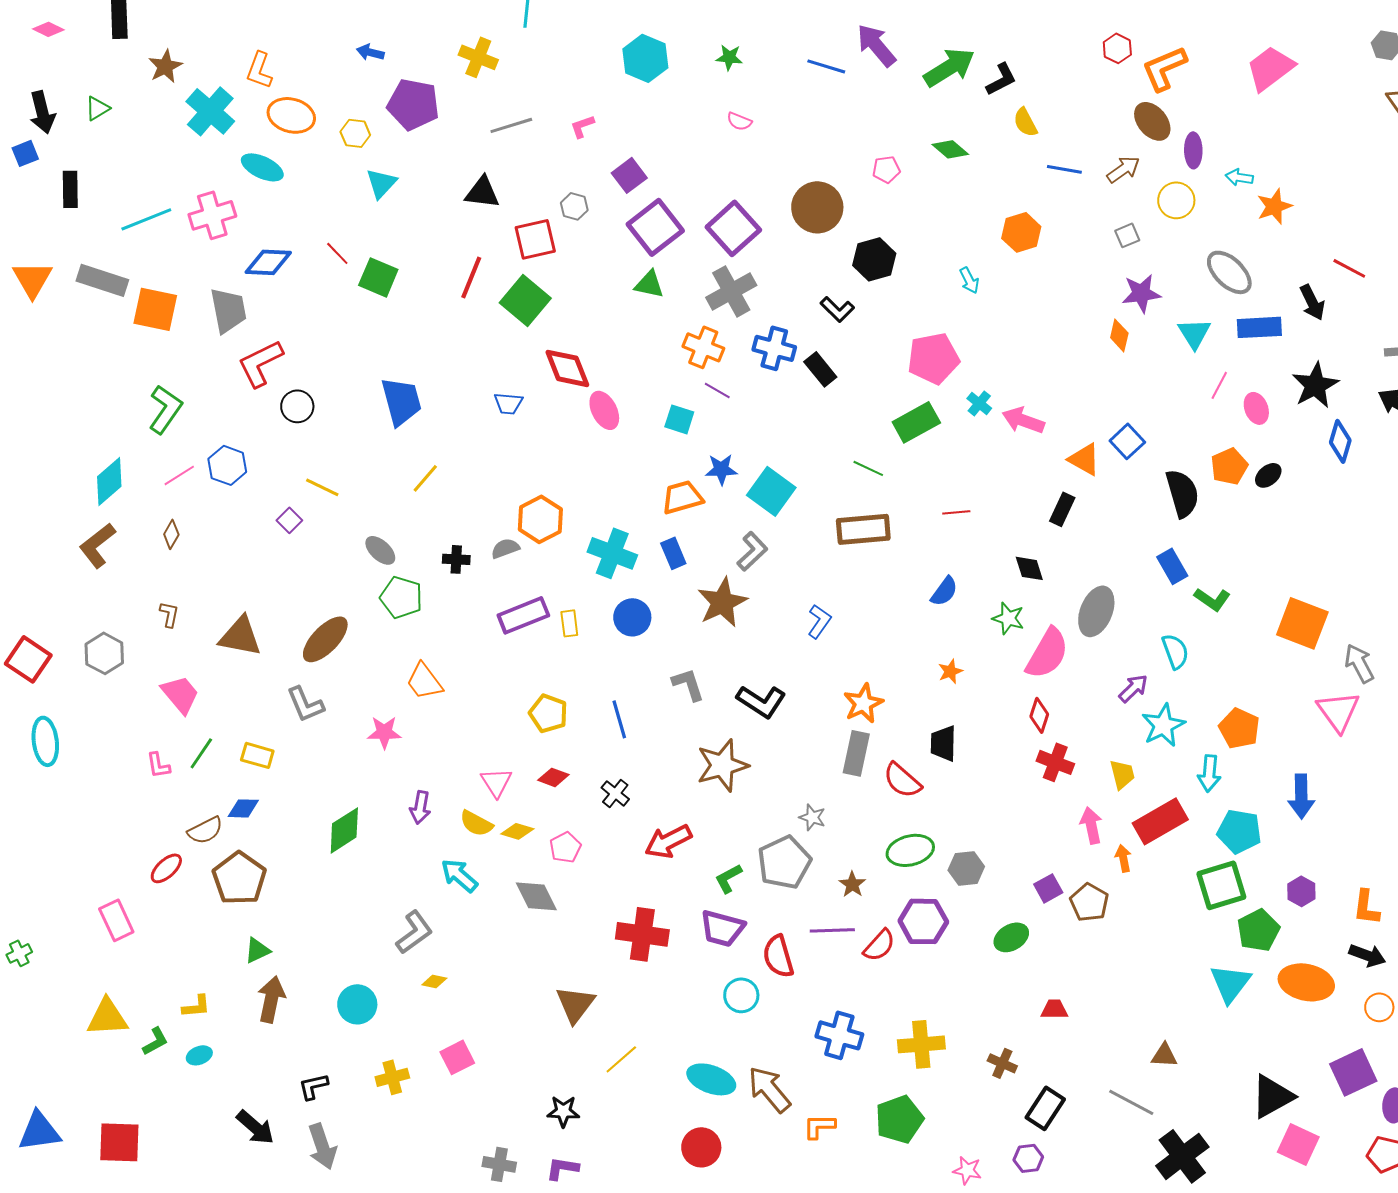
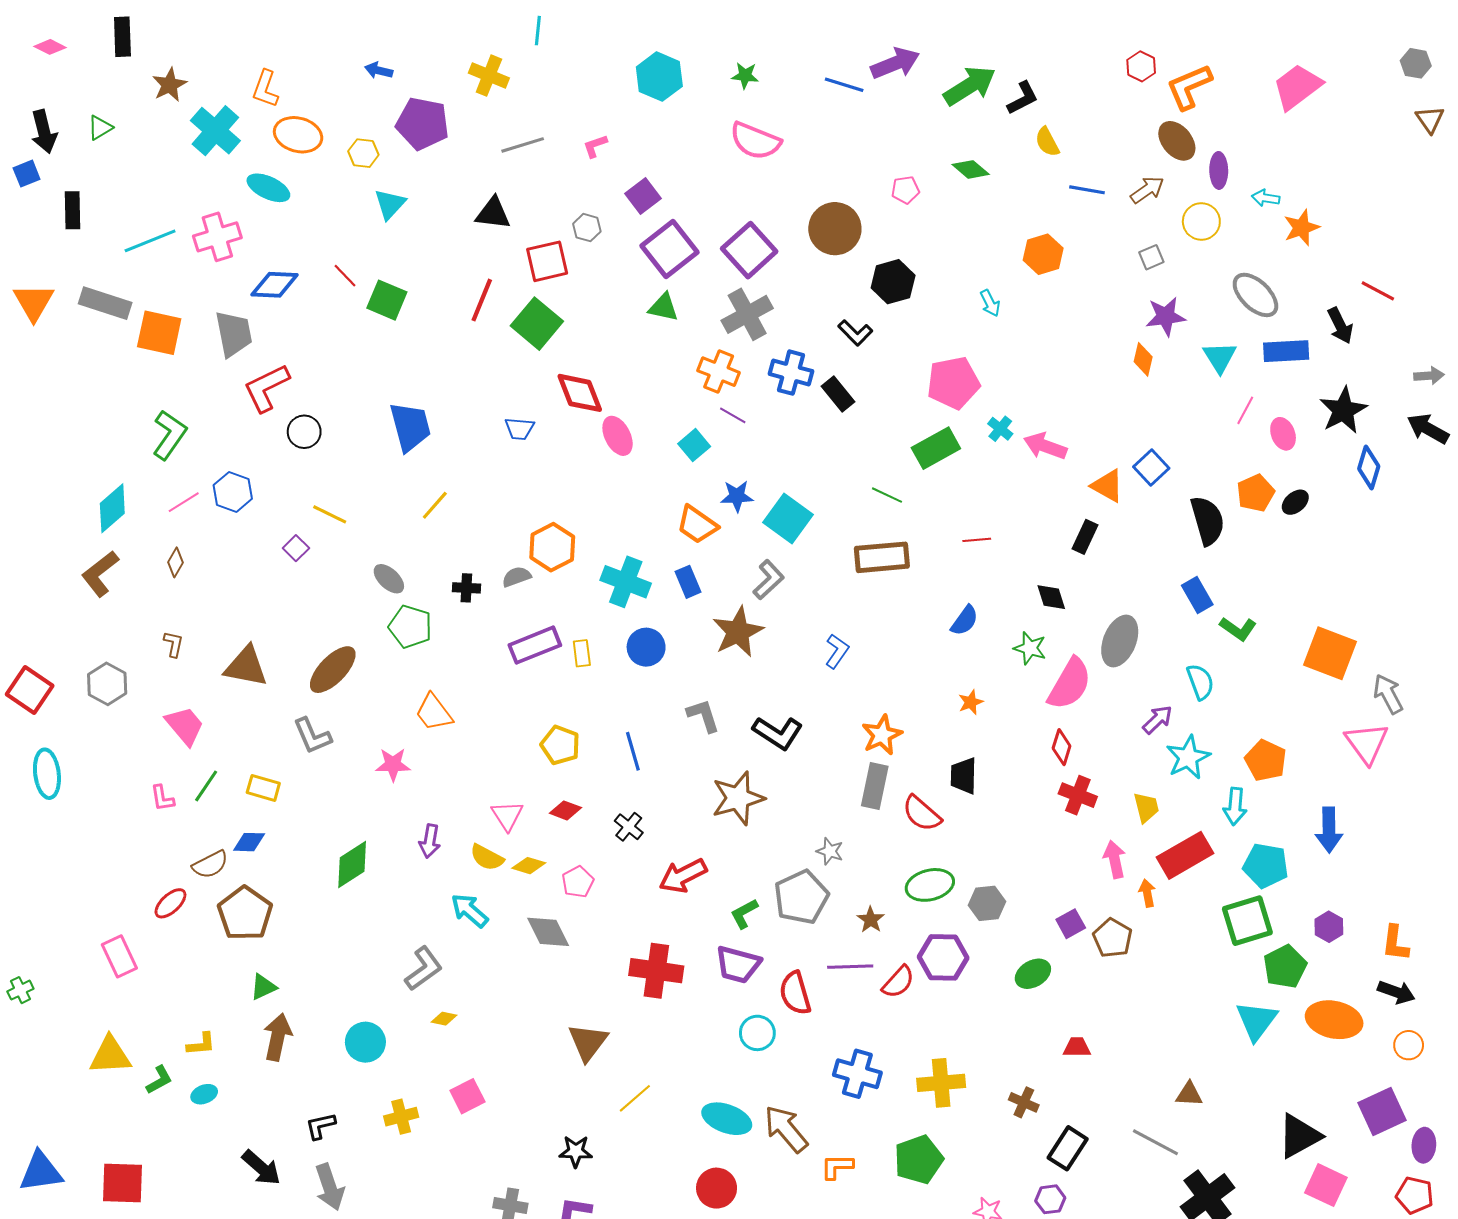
purple arrow: (876, 45) -> (895, 63), turned 108
pink semicircle: (739, 121) -> (755, 141), size x2.0
cyan square: (679, 419) -> (694, 445), turned 32
orange trapezoid: (682, 497) -> (697, 525), turned -129

